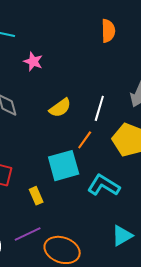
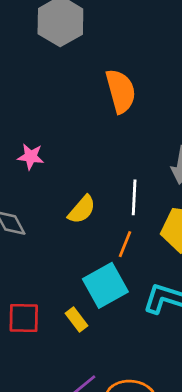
orange semicircle: (108, 31) -> (121, 91), size x1.4
yellow rectangle: (36, 196) -> (77, 320), moved

